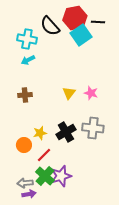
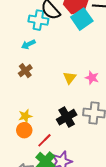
cyan cross: (27, 39) -> (38, 20), moved
brown cross: (25, 95) -> (25, 71), moved, turned -32
yellow star: (40, 133) -> (25, 116), moved

